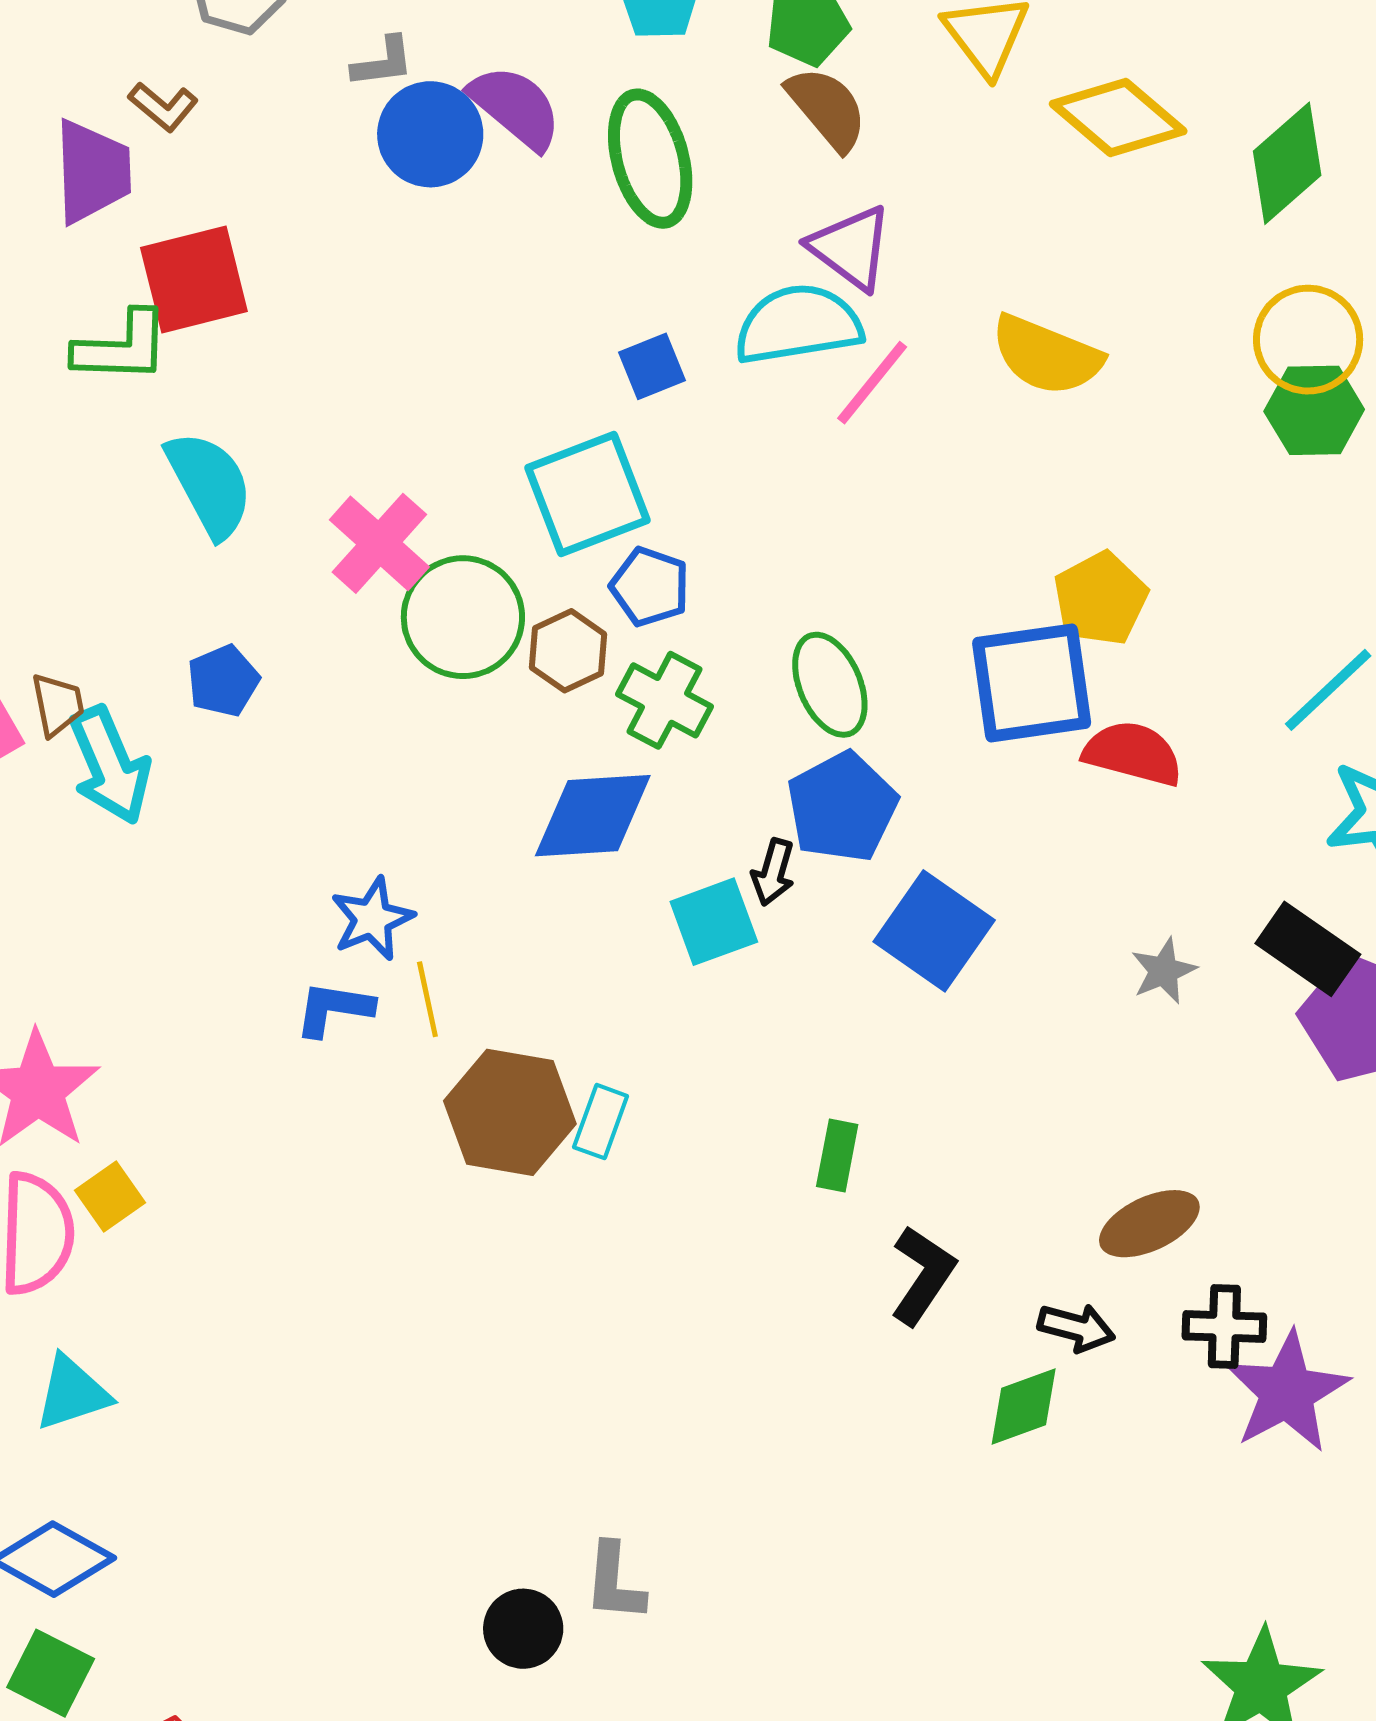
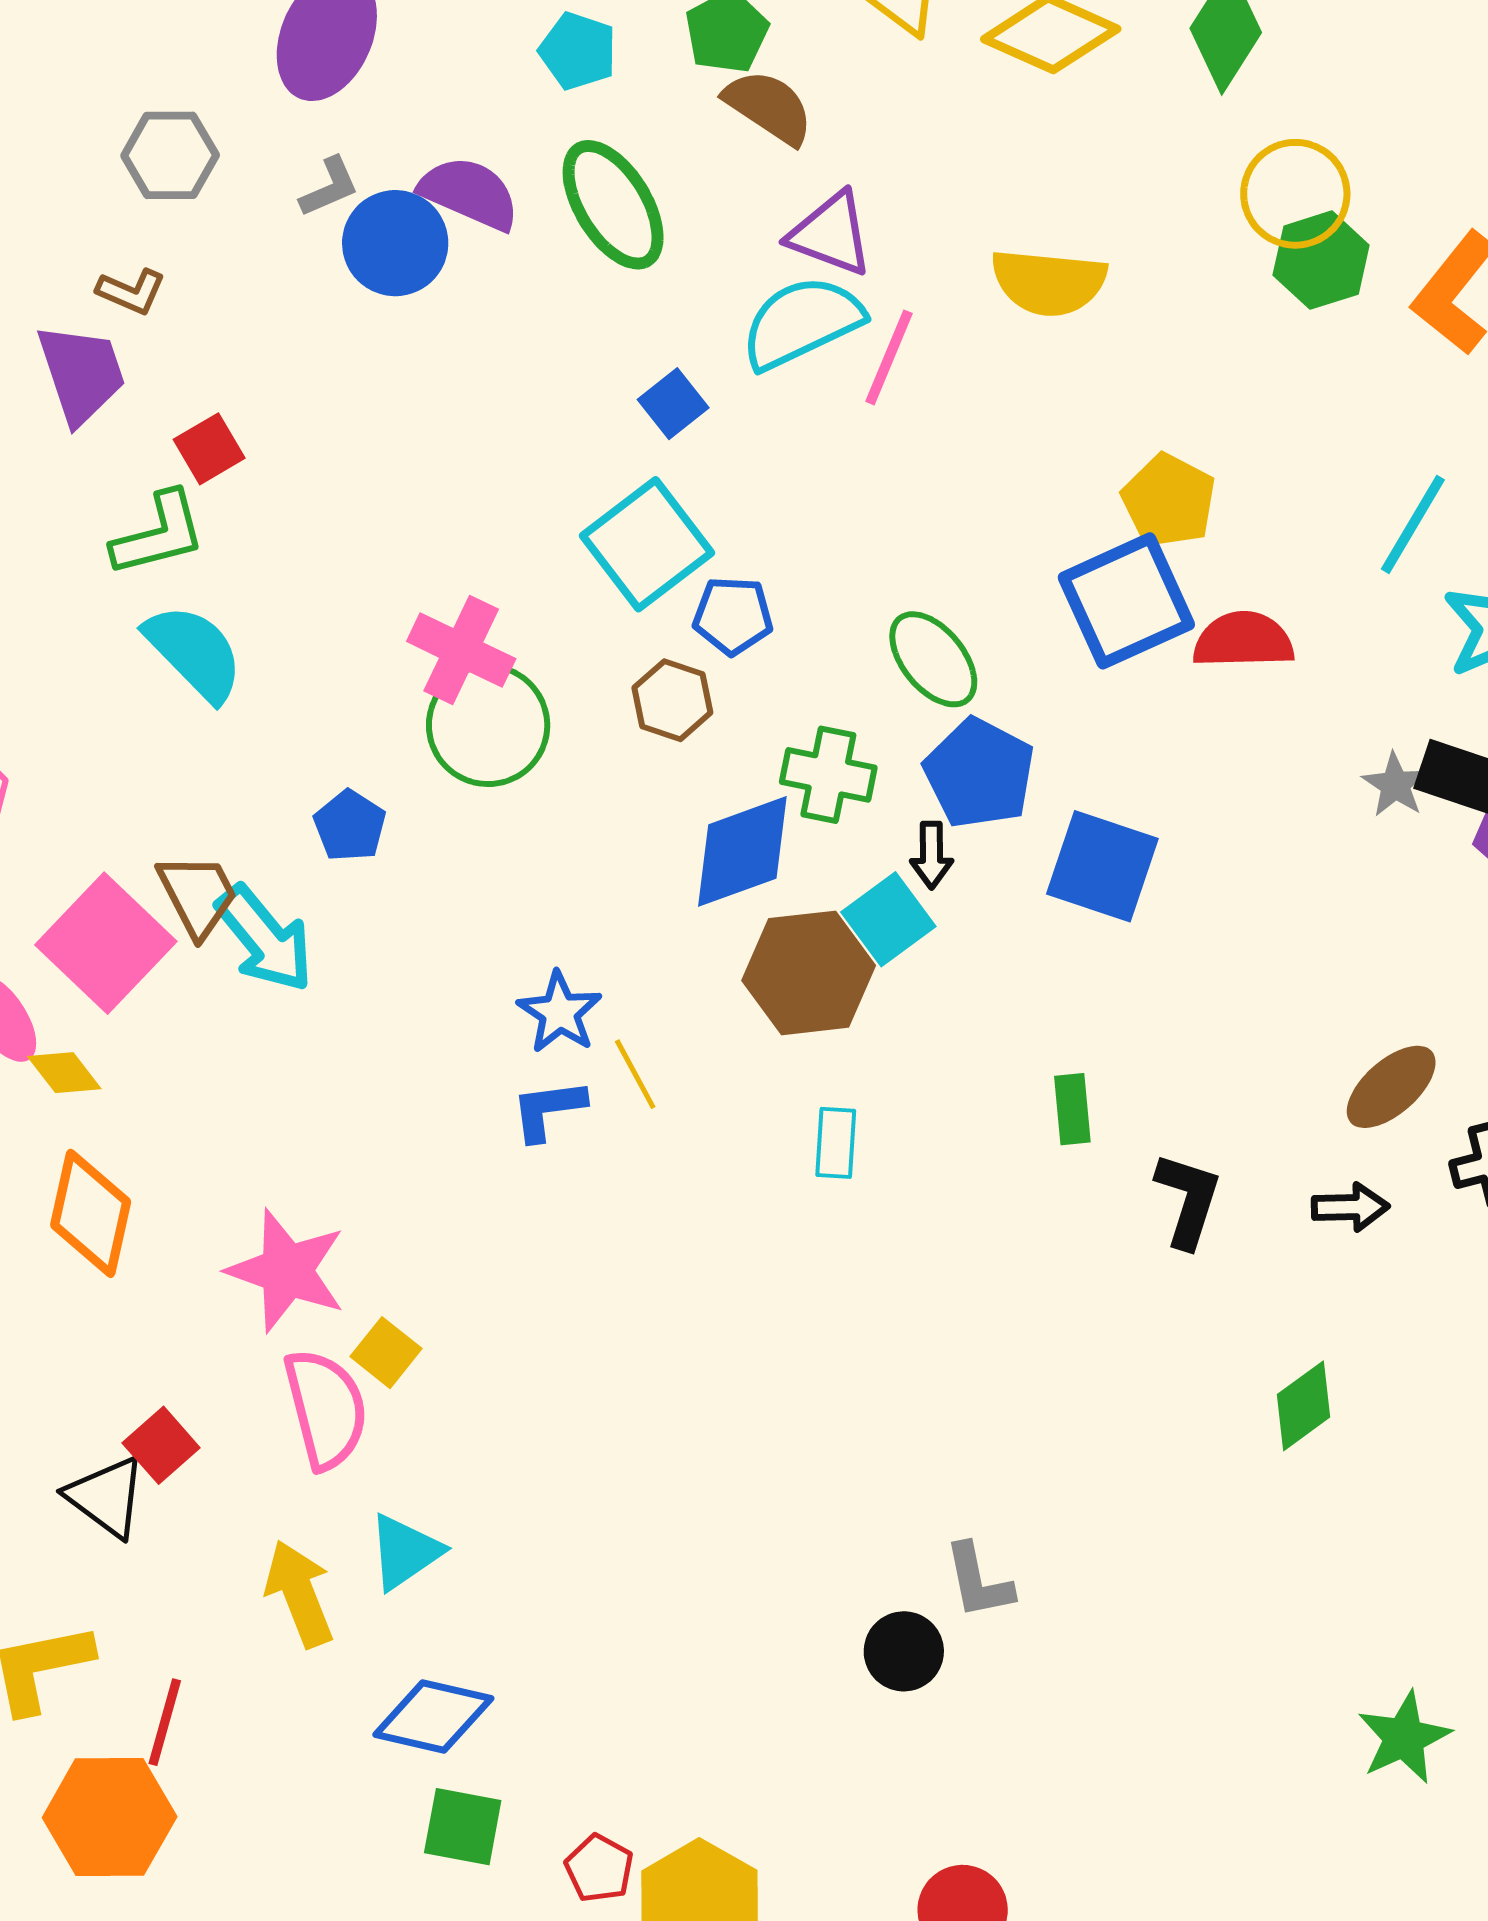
red square: (194, 279) -> (209, 449), size x0.6
cyan semicircle: (209, 484) -> (194, 652), moved
green circle: (463, 617) -> (488, 725), moved
green cross: (664, 700) -> (828, 775), moved
brown trapezoid: (58, 704) -> (198, 895), size x1.4
gray star: (1164, 971) -> (1395, 785), moved
brown hexagon: (510, 1112) -> (809, 973), moved
green diamond: (1024, 1406) -> (1304, 1406), moved

